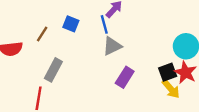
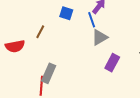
blue square: (71, 24) -> (66, 13), moved
gray rectangle: (53, 70) -> (49, 73), moved

